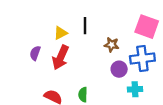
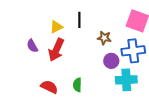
purple semicircle: (35, 53) -> (32, 46), turned -48
cyan cross: (135, 89) -> (126, 80), size x1.5

